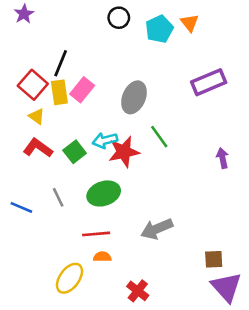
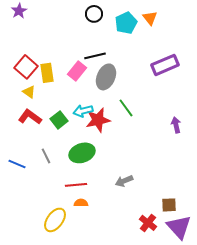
black line: (61, 63) -> (95, 56), moved, turned 55
pink rectangle: (82, 90) -> (77, 71), moved
gray arrow: (157, 229) -> (124, 181), size x0.7
red cross: (138, 291) -> (148, 223), moved

